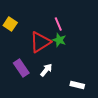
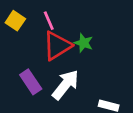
pink line: (58, 24) -> (49, 21), moved
white arrow: (46, 70) -> (65, 85), size x1.6

